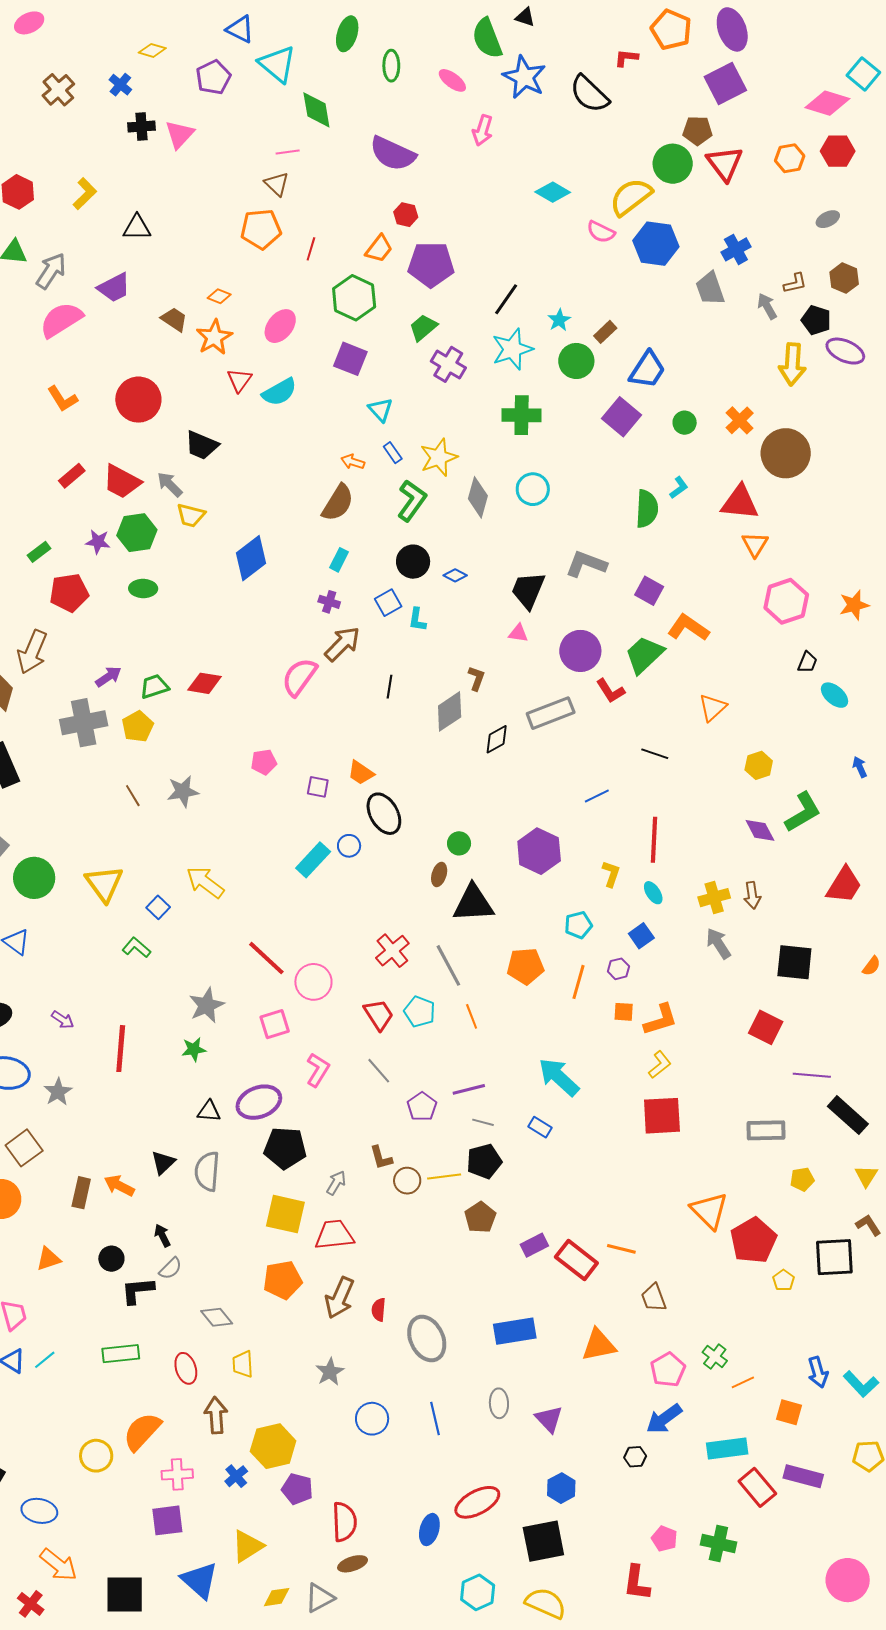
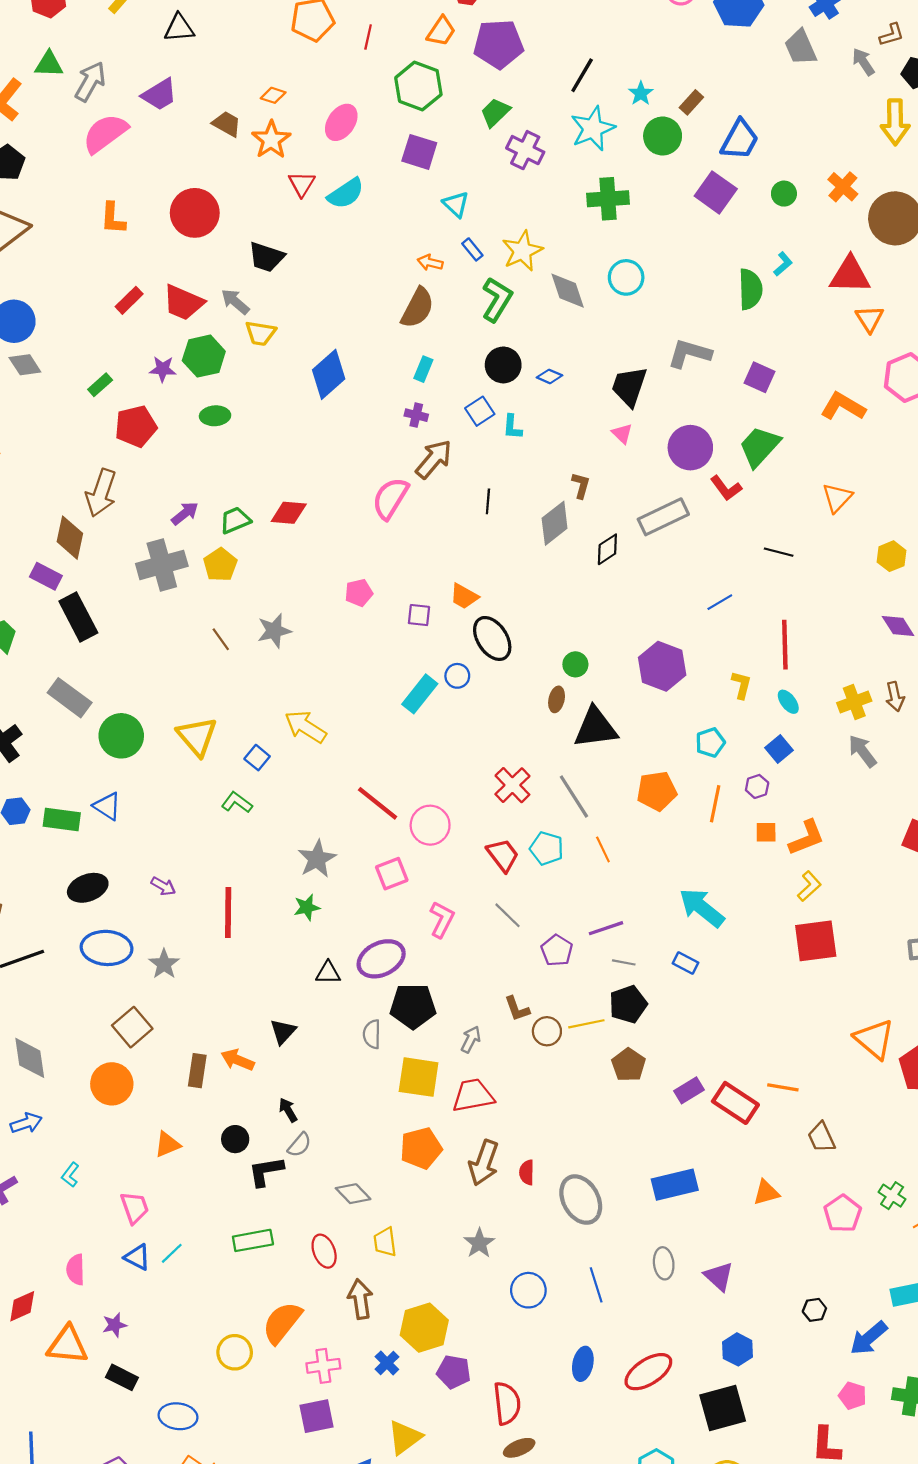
orange L-shape: (62, 399) -> (113, 218), turned 40
gray diamond: (478, 497) -> (568, 291), turned -30
orange L-shape: (688, 628) -> (843, 406), moved
pink triangle: (518, 633) -> (622, 434), turned 40
gray semicircle: (207, 1171) -> (372, 1034), moved, size x0.7
orange triangle: (599, 1345) -> (766, 1193), size x0.7
blue arrow: (664, 1419) -> (869, 1338), moved
blue ellipse: (429, 1530) -> (583, 1364), moved

